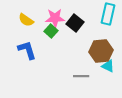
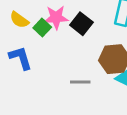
green square: (51, 31) -> (42, 27), moved
gray line: (81, 76) -> (80, 82), moved

